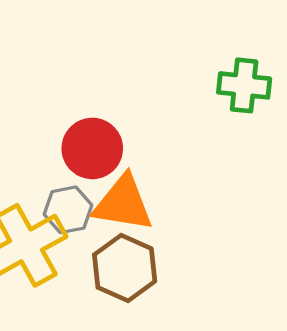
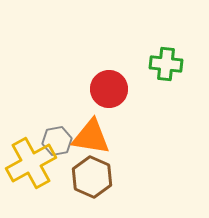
red circle: (92, 148) -> (109, 89), moved

